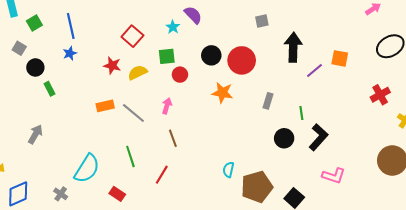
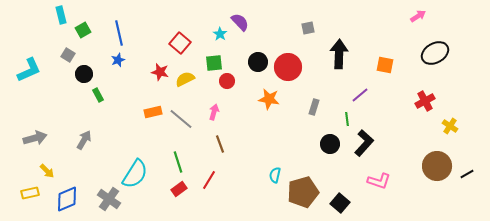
purple line: (314, 71) -> (360, 95), moved
gray cross: (61, 194) -> (109, 199), size x1.6
red rectangle: (117, 194) -> (179, 189), moved, turned -70

